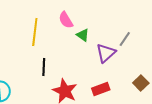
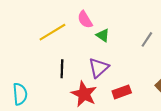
yellow line: (35, 32) -> (52, 32), turned 52
purple triangle: (106, 53) -> (99, 68), moved

